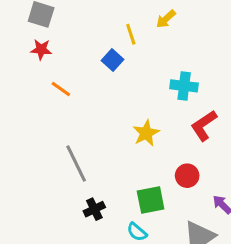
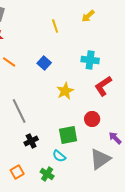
yellow arrow: (166, 19) -> (88, 16), moved
blue square: (113, 60) -> (44, 63), moved

